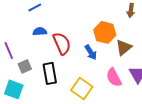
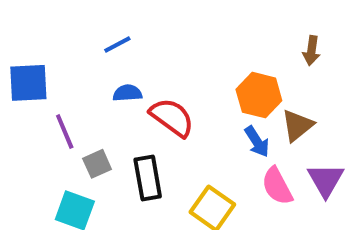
red semicircle: (62, 43) -> (172, 117), turned -30
blue arrow: (91, 52) -> (257, 142), moved

